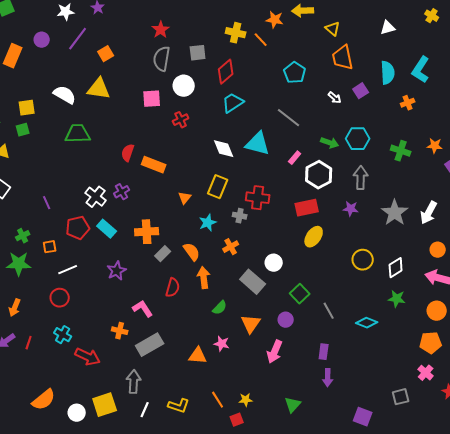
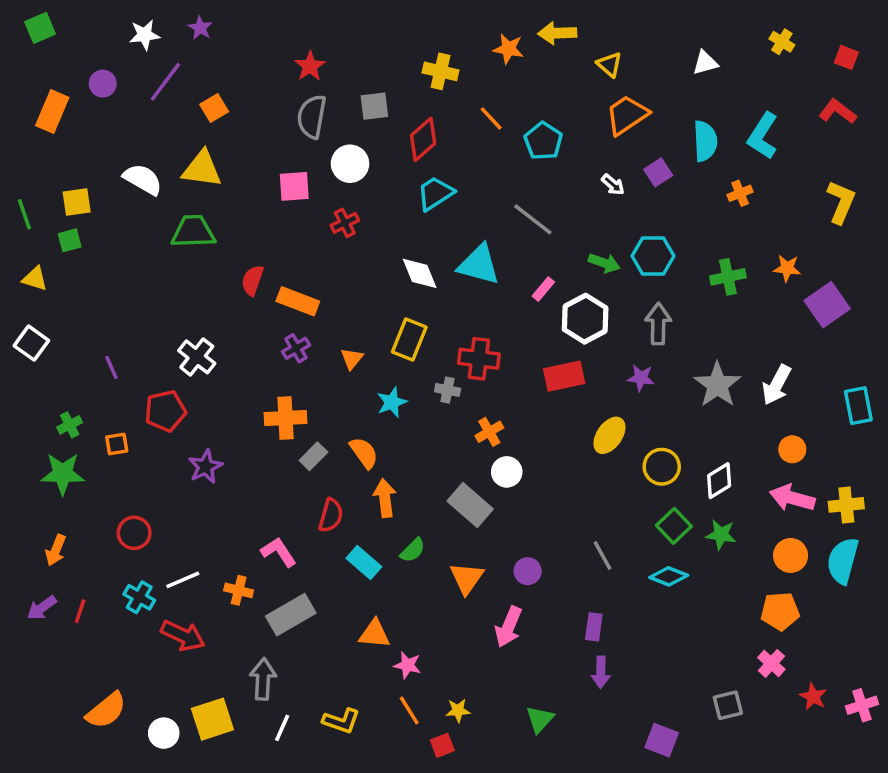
orange line: (261, 40) -> (491, 118), moved
orange trapezoid: (343, 58) -> (627, 115), turned 68
green trapezoid: (78, 134) -> (193, 232), moved
green cross: (401, 151) -> (728, 277), turned -30
purple cross: (122, 192) -> (296, 348), moved
cyan rectangle: (107, 229) -> (364, 562), moved
yellow ellipse: (314, 237) -> (609, 435), moved
orange cross: (231, 247) -> (489, 432), moved
white line: (68, 270) -> (183, 580), moved
purple star: (117, 271) -> (205, 467), moved
green square: (300, 294) -> (674, 526), moved
pink star: (222, 344) -> (407, 665), moved

